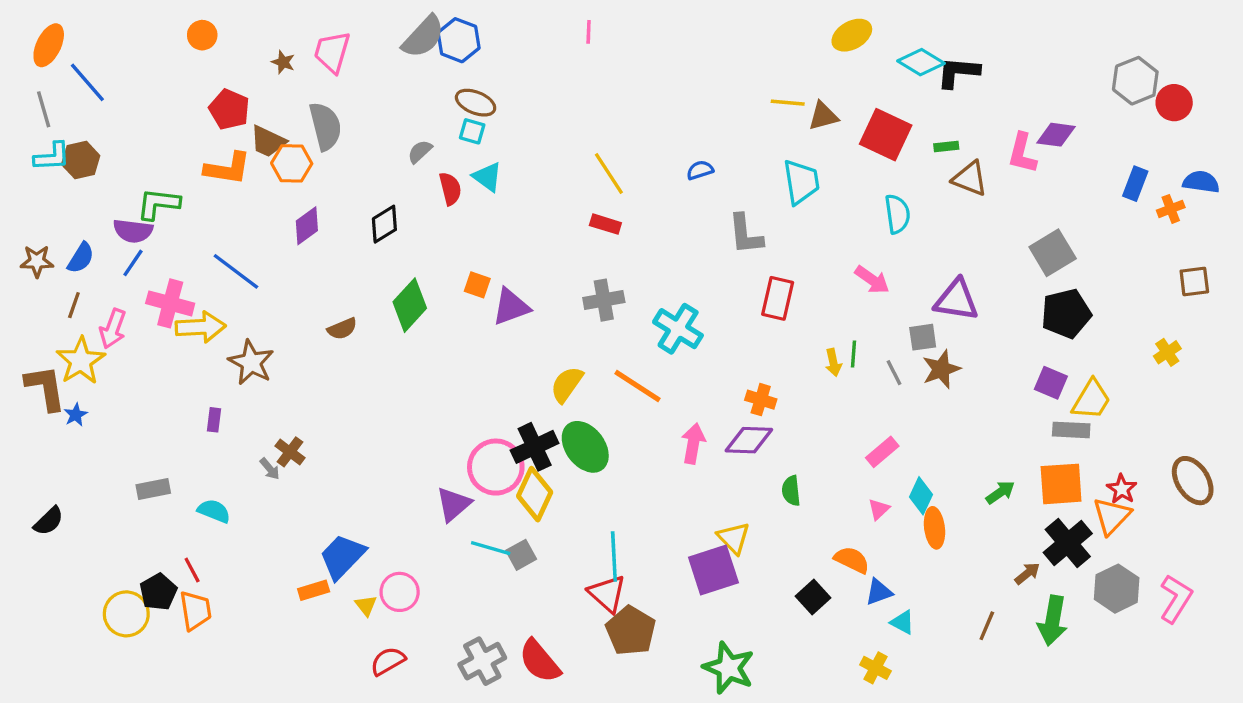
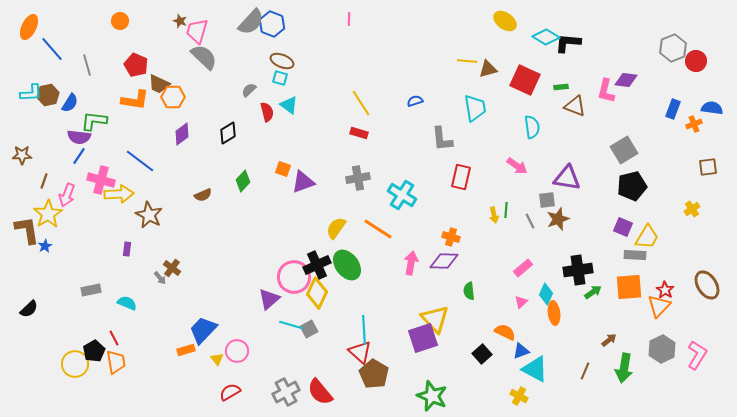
yellow ellipse: (852, 35) -> (505, 21), turned 65
brown star: (283, 62) -> (180, 21), moved
gray line: (44, 109) -> (87, 65), moved
gray semicircle: (325, 126) -> (204, 57), moved, turned -32
blue semicircle: (81, 258) -> (70, 103), moved
green diamond: (410, 305) -> (243, 181), size x0.7
yellow triangle: (734, 538) -> (435, 319), size x1.4
black cross: (1068, 543) -> (578, 270), moved, turned 32
cyan triangle: (902, 622) -> (535, 369), size x1.8

